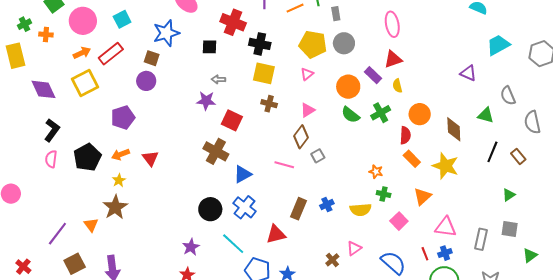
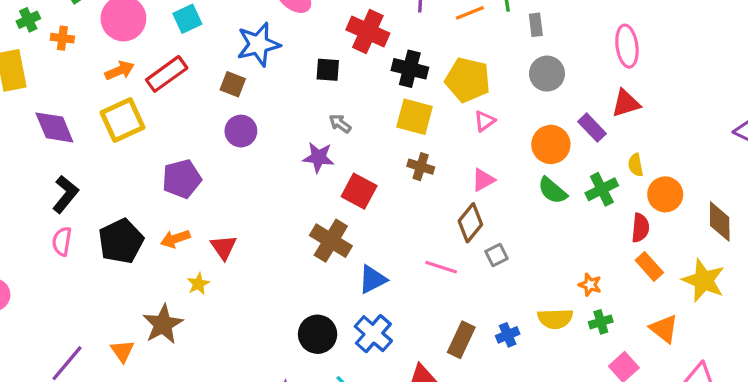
yellow pentagon: (313, 44) -> (468, 80), moved
gray arrow: (218, 79) -> (340, 124), turned 32
purple circle: (146, 81) -> (241, 131), moved
yellow semicircle: (397, 86) -> (636, 165), moved
yellow star: (119, 180) -> (198, 284), moved
green cross: (384, 194) -> (601, 322), turned -32
orange triangle: (422, 196) -> (664, 329), turned -42
yellow semicircle: (361, 210) -> (555, 319), moved

